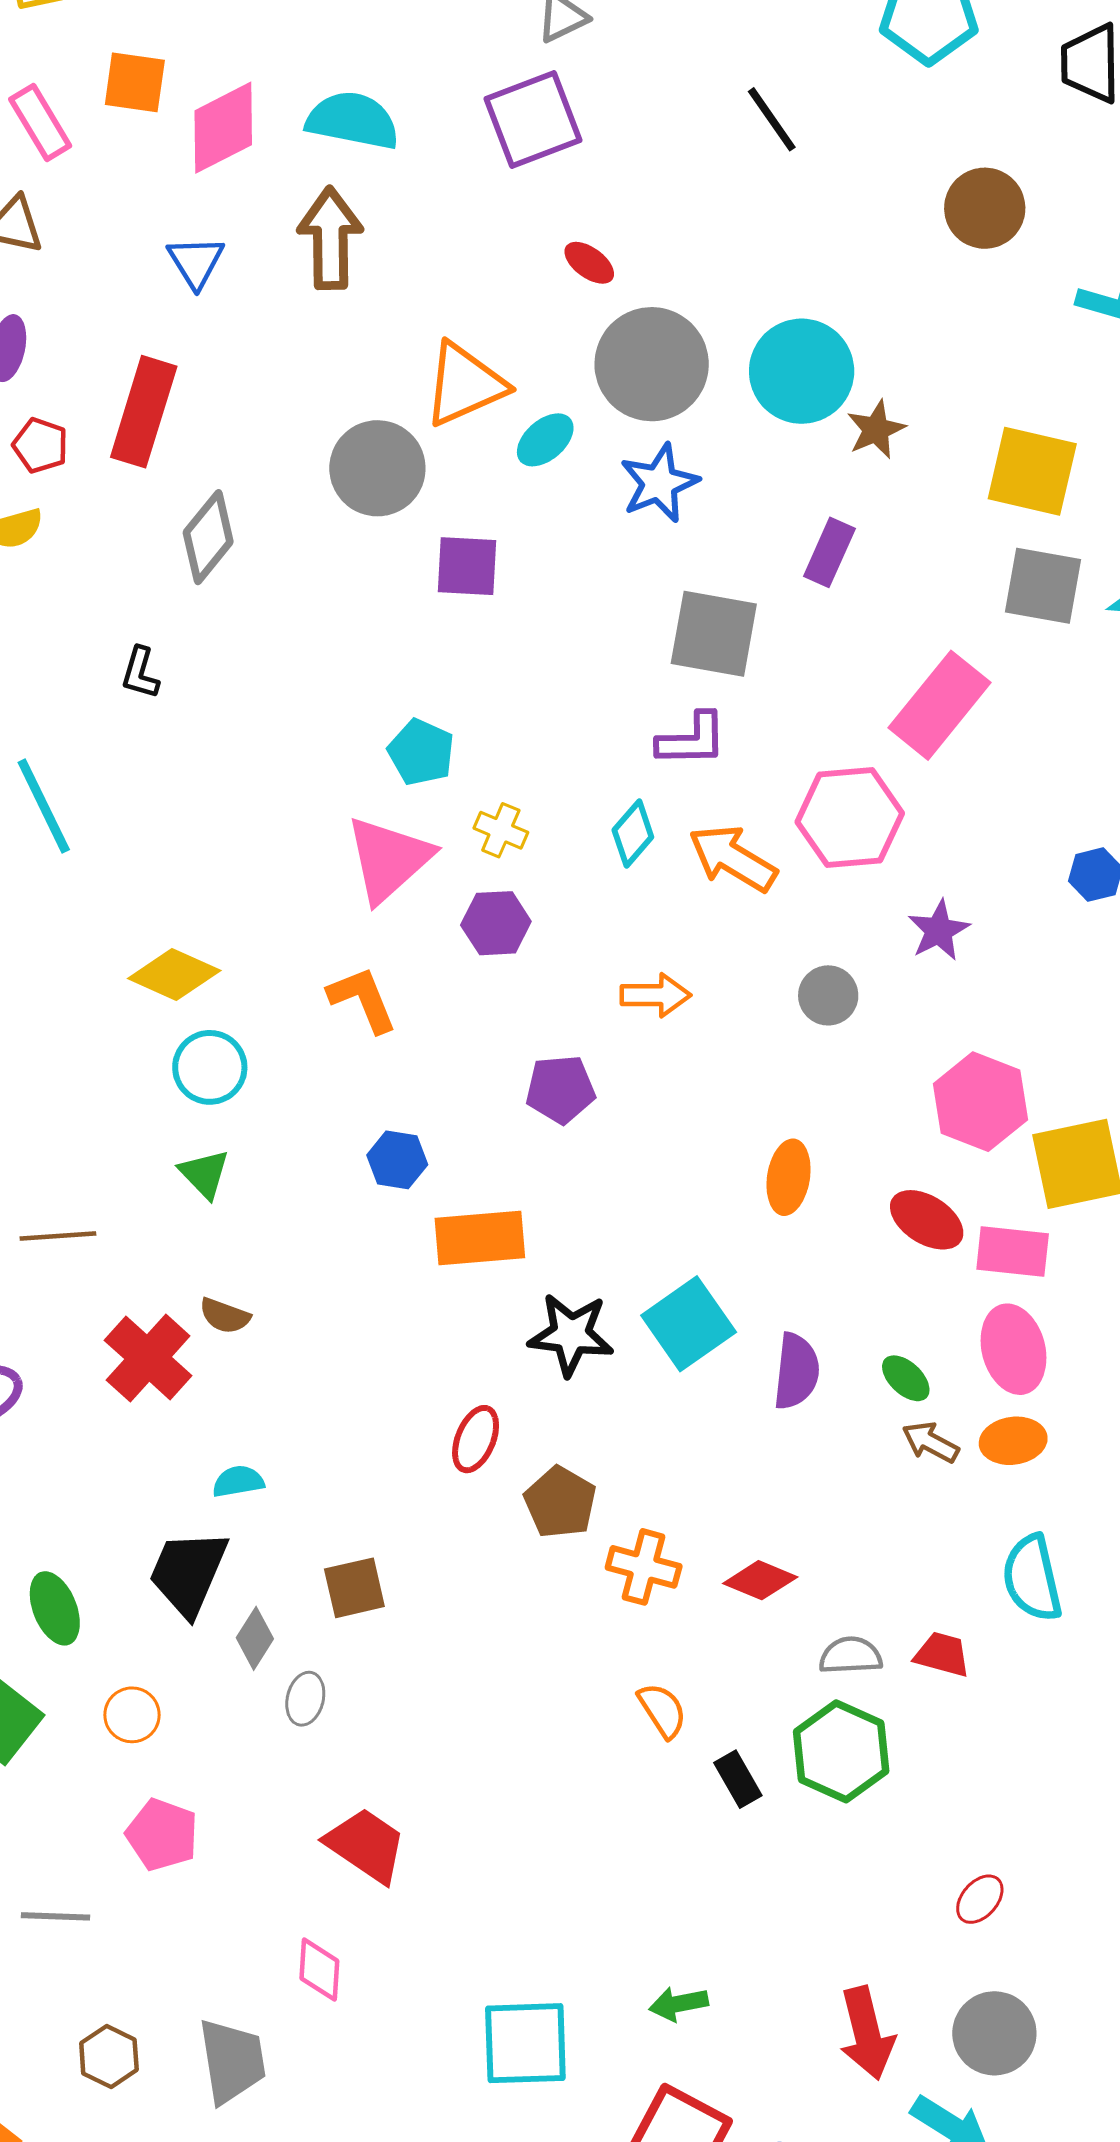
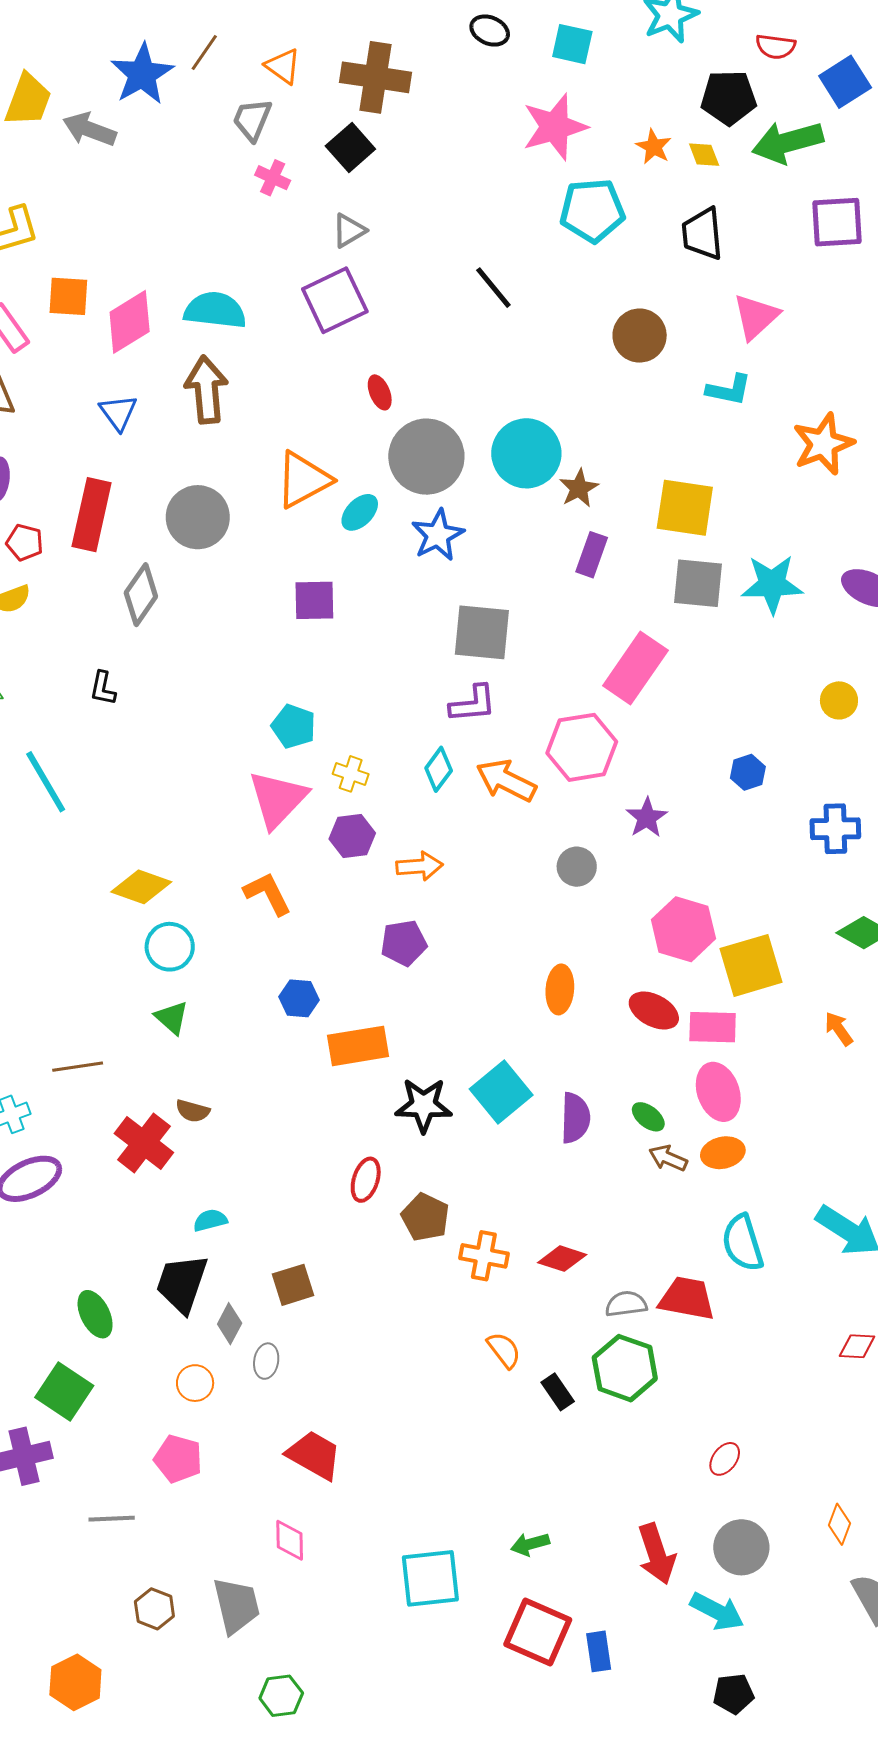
red ellipse: (589, 263) -> (380, 392), turned 36
gray circle: (377, 468) -> (198, 517), moved
purple rectangle: (829, 552) -> (592, 555), moved
orange arrow: (656, 995) -> (420, 866), moved
red trapezoid: (942, 1654) -> (687, 1298), size x1.5
orange circle: (132, 1715) -> (195, 1383), moved

